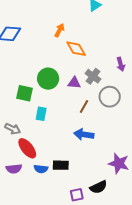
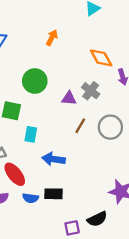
orange diamond: (76, 49) -> (101, 58), moved
green circle: (48, 79) -> (35, 81), moved
gray circle: (110, 97) -> (110, 127), moved
blue arrow: (84, 134) -> (54, 159), moved

